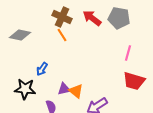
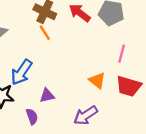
blue arrow: (42, 69) -> (21, 72), size x1.6
orange triangle: (76, 91) -> (97, 80), moved

